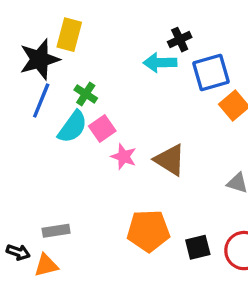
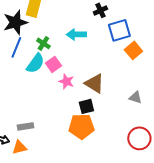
cyan arrow: (160, 63) -> (76, 34), moved
black square: (198, 247) -> (86, 106), moved

